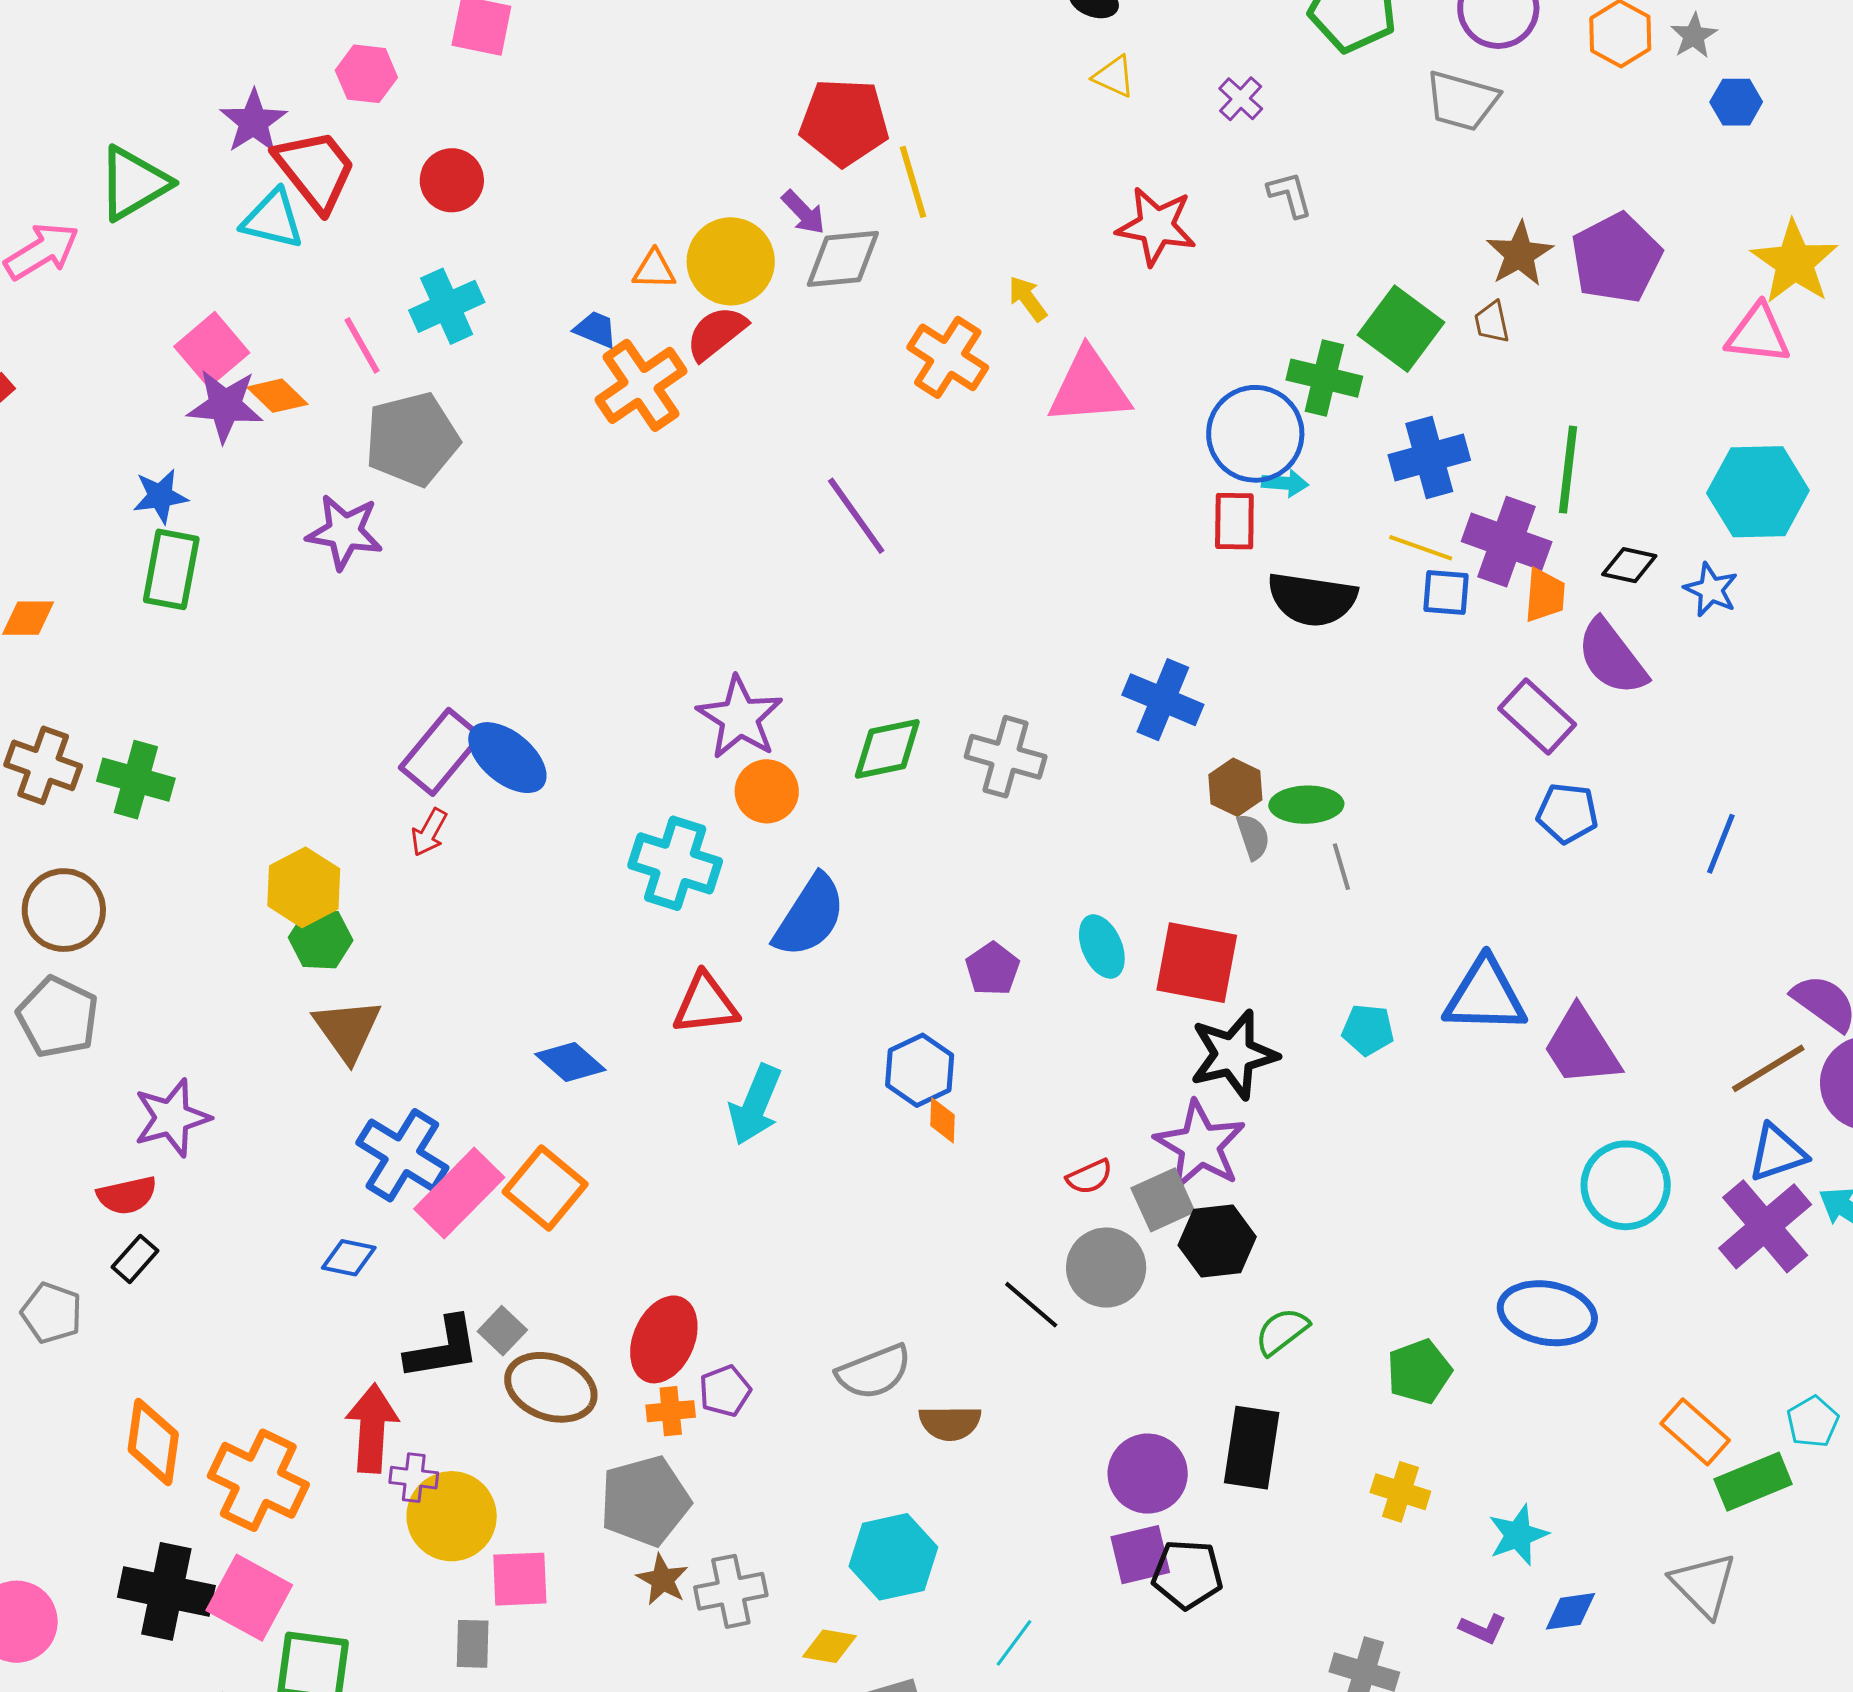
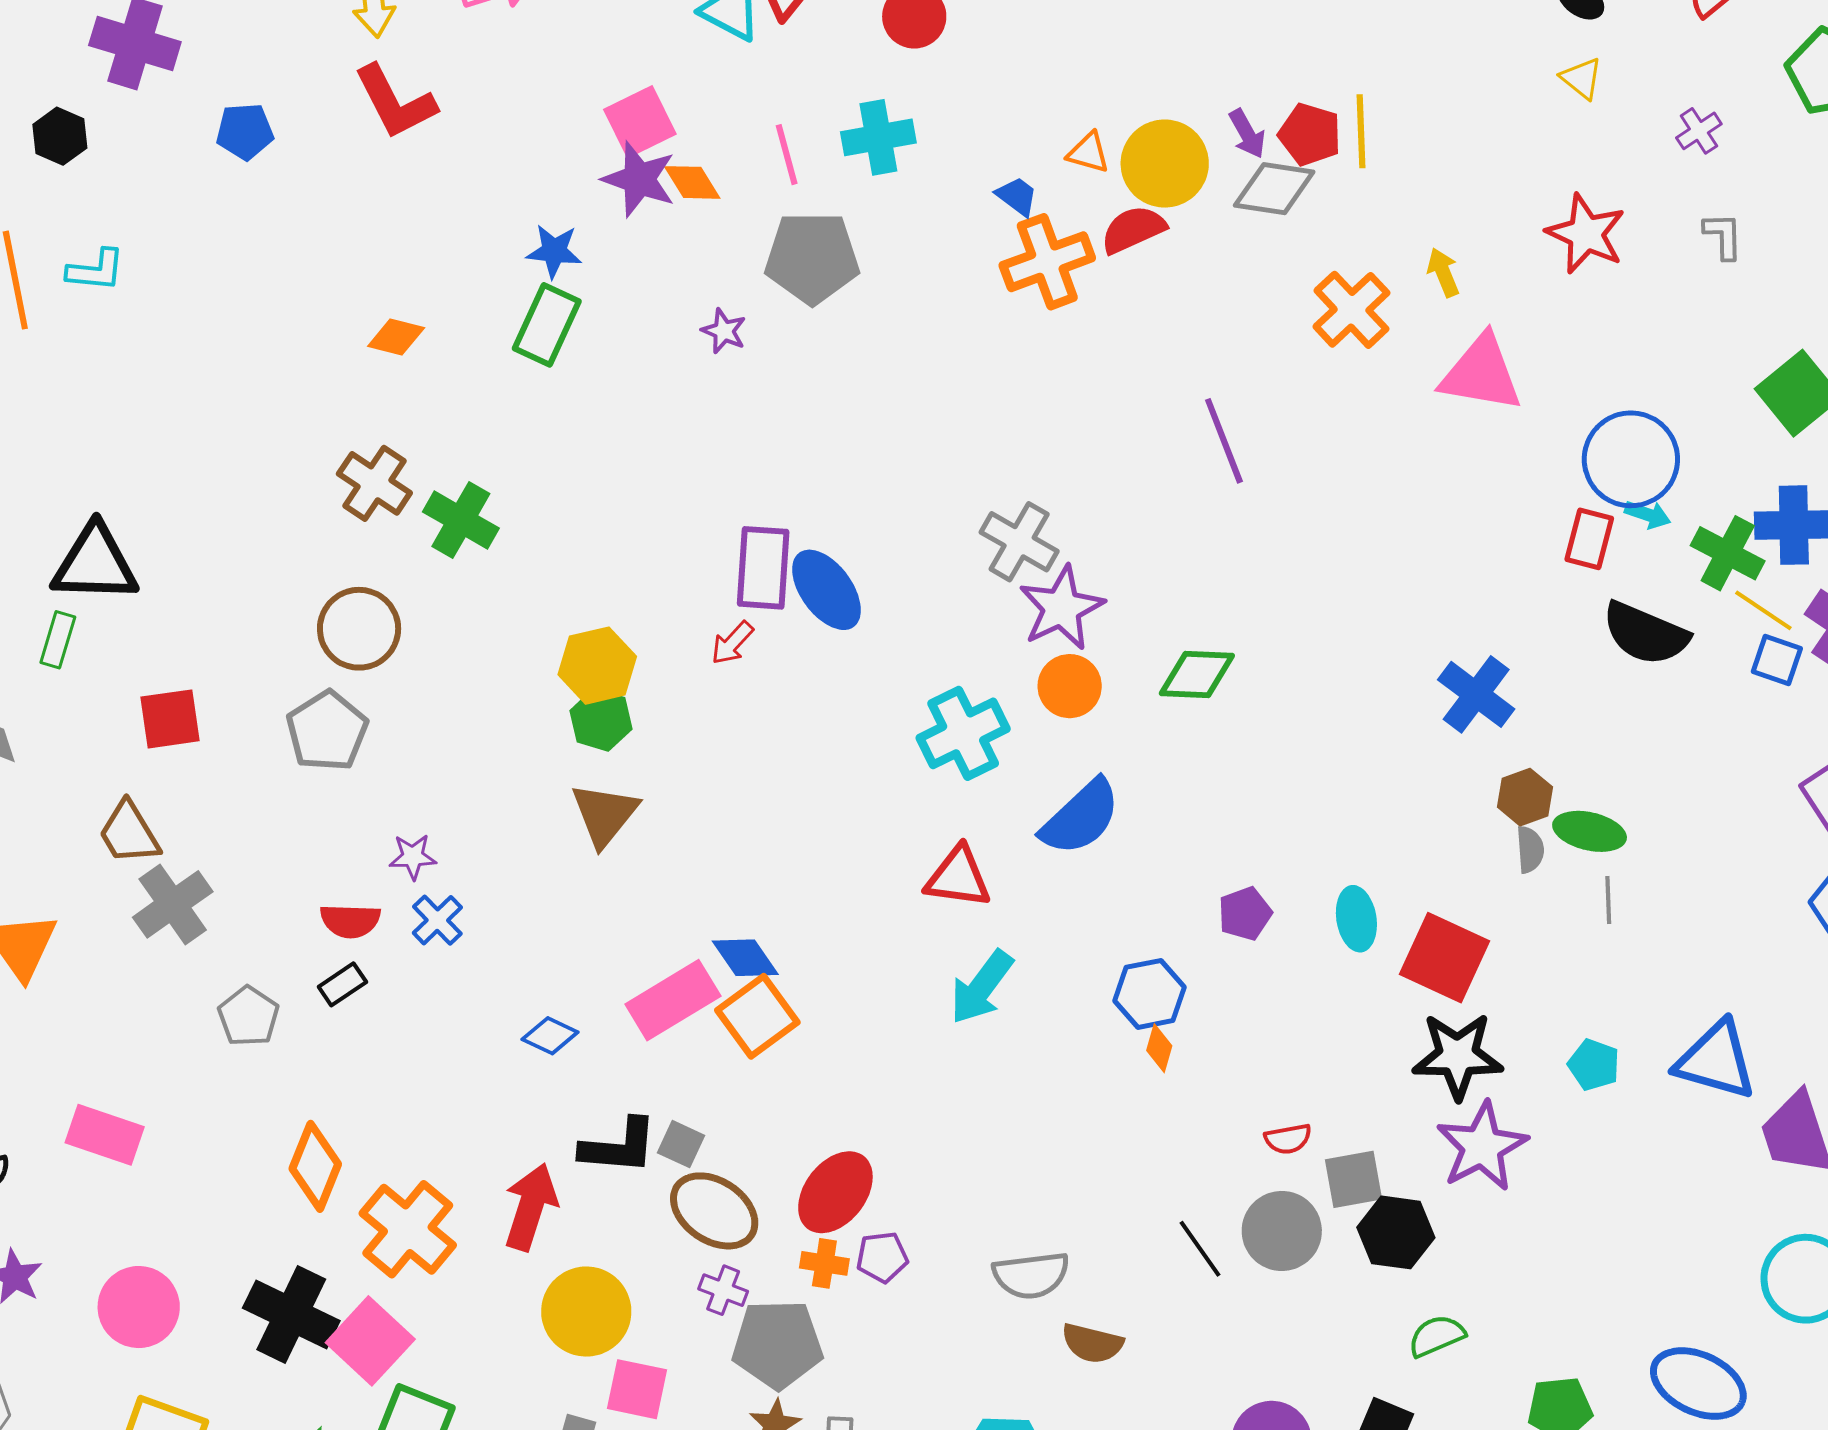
red pentagon: (844, 122) -> (1310, 134), moved, size x0.7
green cross: (1324, 378) -> (1728, 553), moved
purple star: (344, 532) -> (724, 331), size x0.6
purple rectangle: (441, 752) -> (763, 568), turned -50
gray cross: (1006, 757) -> (1019, 542), moved
cyan cross: (675, 863) -> (963, 733), turned 32
blue diamond: (570, 1062) -> (745, 958), moved
purple star: (172, 1118) -> (413, 857), size x0.6
purple star: (1200, 1145) -> (1482, 1147), moved
blue cross: (402, 1155) -> (437, 920), moved, size x0.6
gray square: (502, 1331) -> (681, 1144), turned -33
purple cross: (414, 1478) -> (723, 1290), moved

